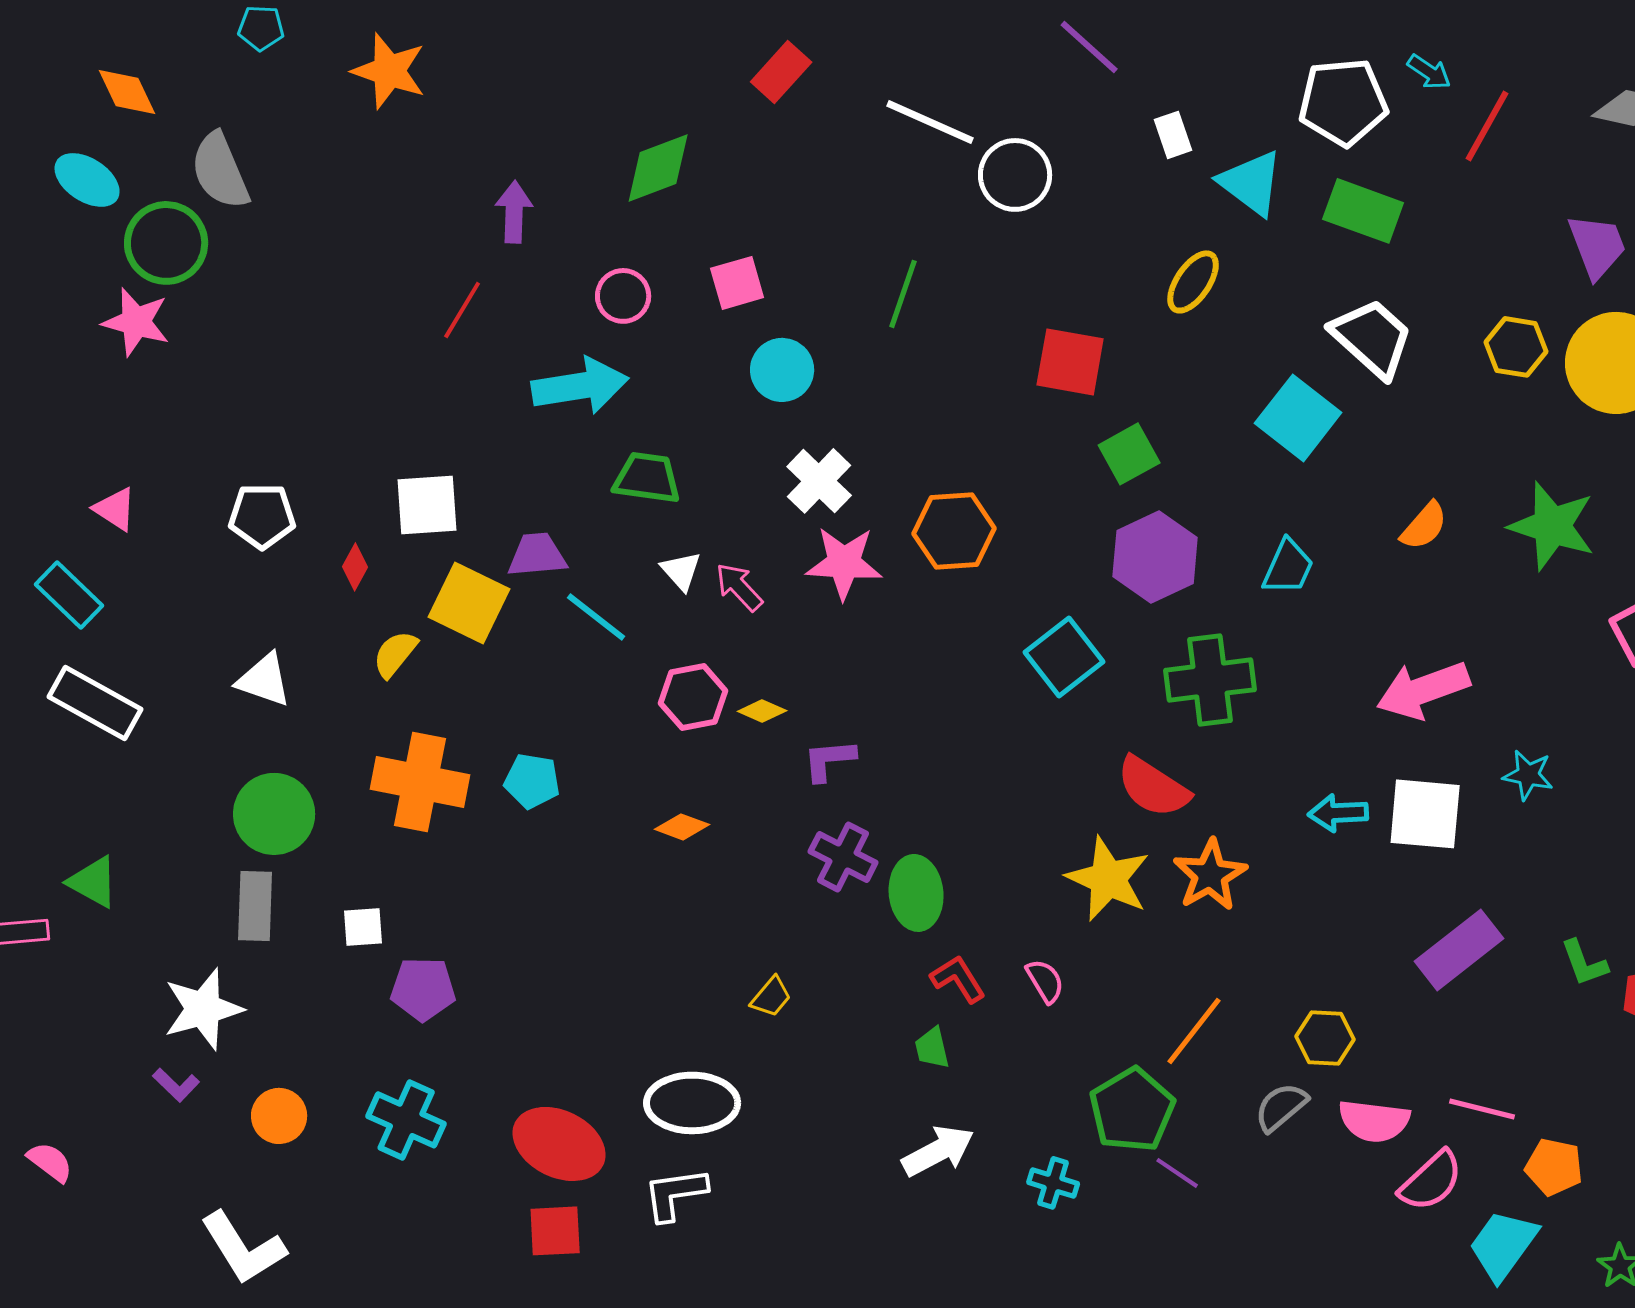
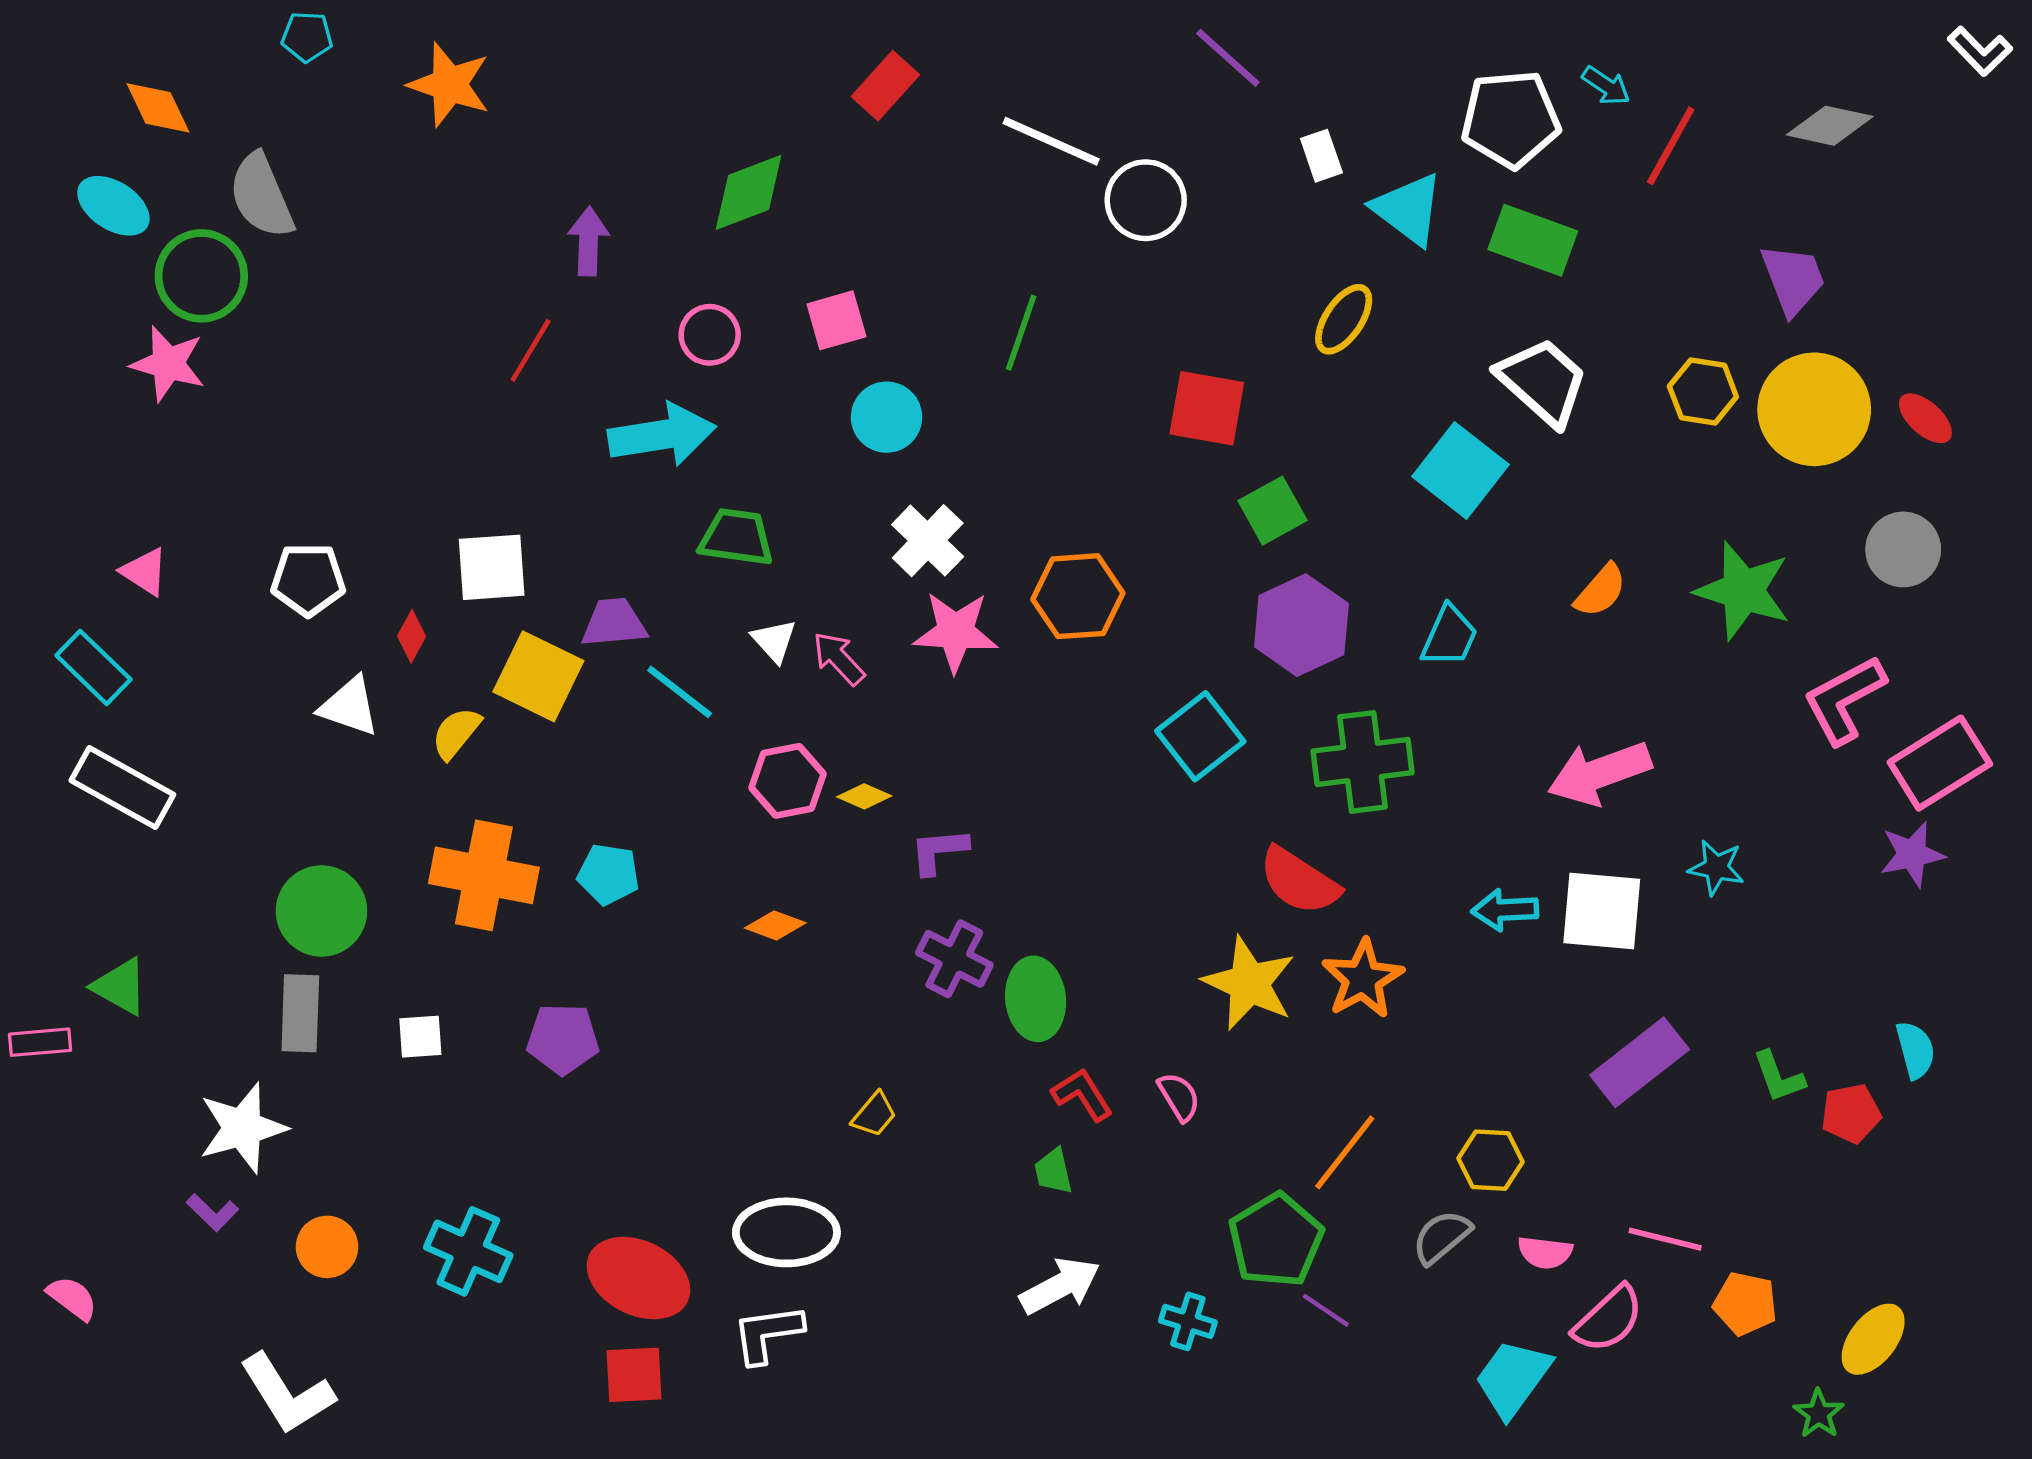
white triangle: (264, 680) -> (349, 706), moved
purple pentagon: (423, 989) -> (563, 1039), moved
pink semicircle: (1374, 1121) -> (1545, 1252), size x0.7
cyan trapezoid: (1503, 1245) -> (1513, 1378), moved

